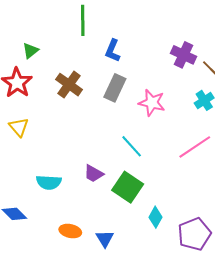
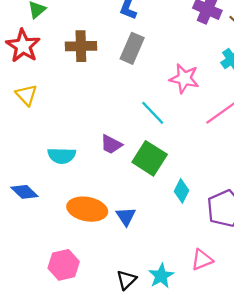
brown cross: (69, 85) -> (81, 46), turned -36
pink star: (152, 103) -> (184, 78), moved
orange ellipse: (70, 231) -> (87, 209), size x1.6

